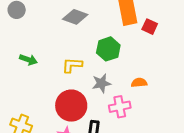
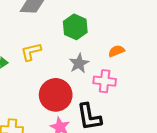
yellow L-shape: (72, 65) -> (31, 52), moved
pink cross: (120, 107) -> (105, 81), turned 35

